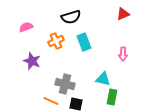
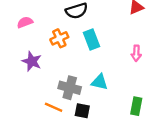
cyan triangle: (103, 79) -> (100, 82), moved
green rectangle: (112, 97) -> (136, 106), moved

